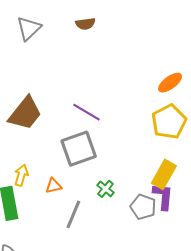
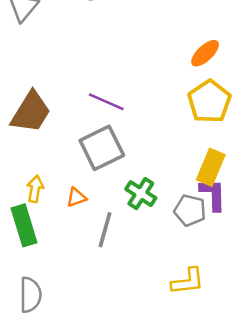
green cross: (106, 189) -> (141, 194), size x1.4

